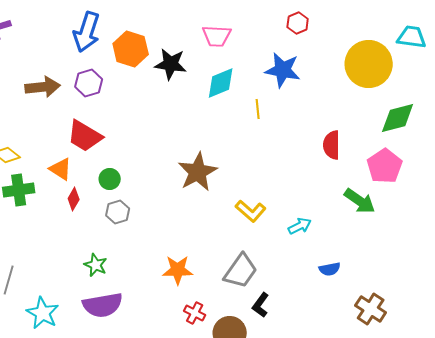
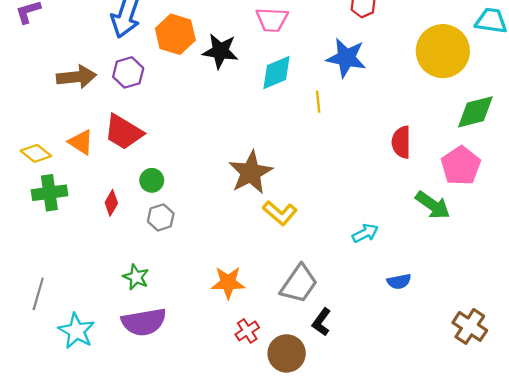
orange triangle: (61, 169) -> (81, 142), moved
yellow L-shape: (251, 211) -> (280, 213), moved
brown cross: (371, 309) -> (470, 326), moved
red cross: (195, 313) -> (247, 331), turned 30

